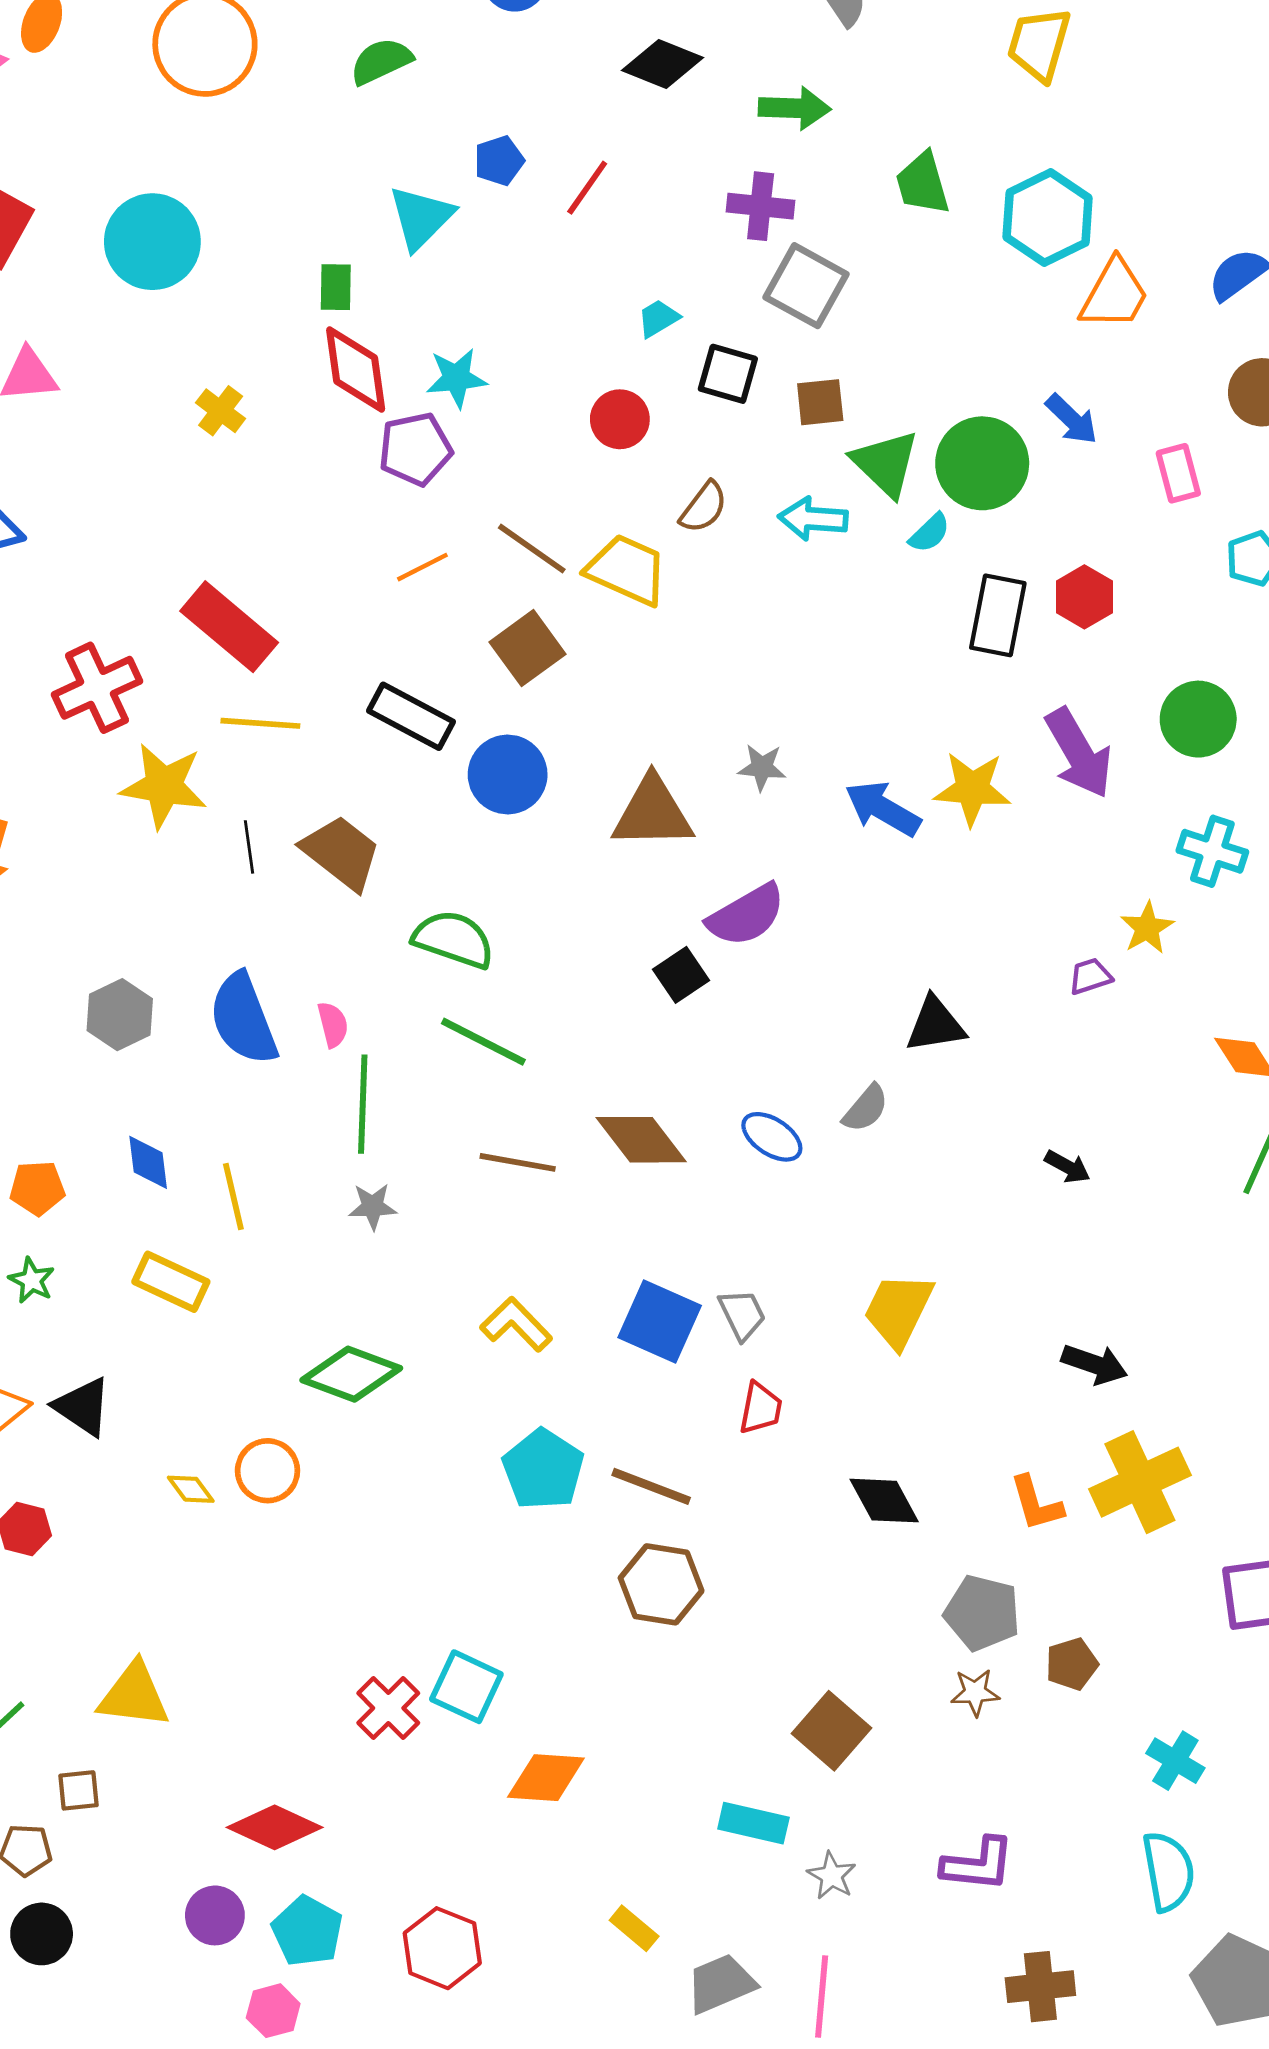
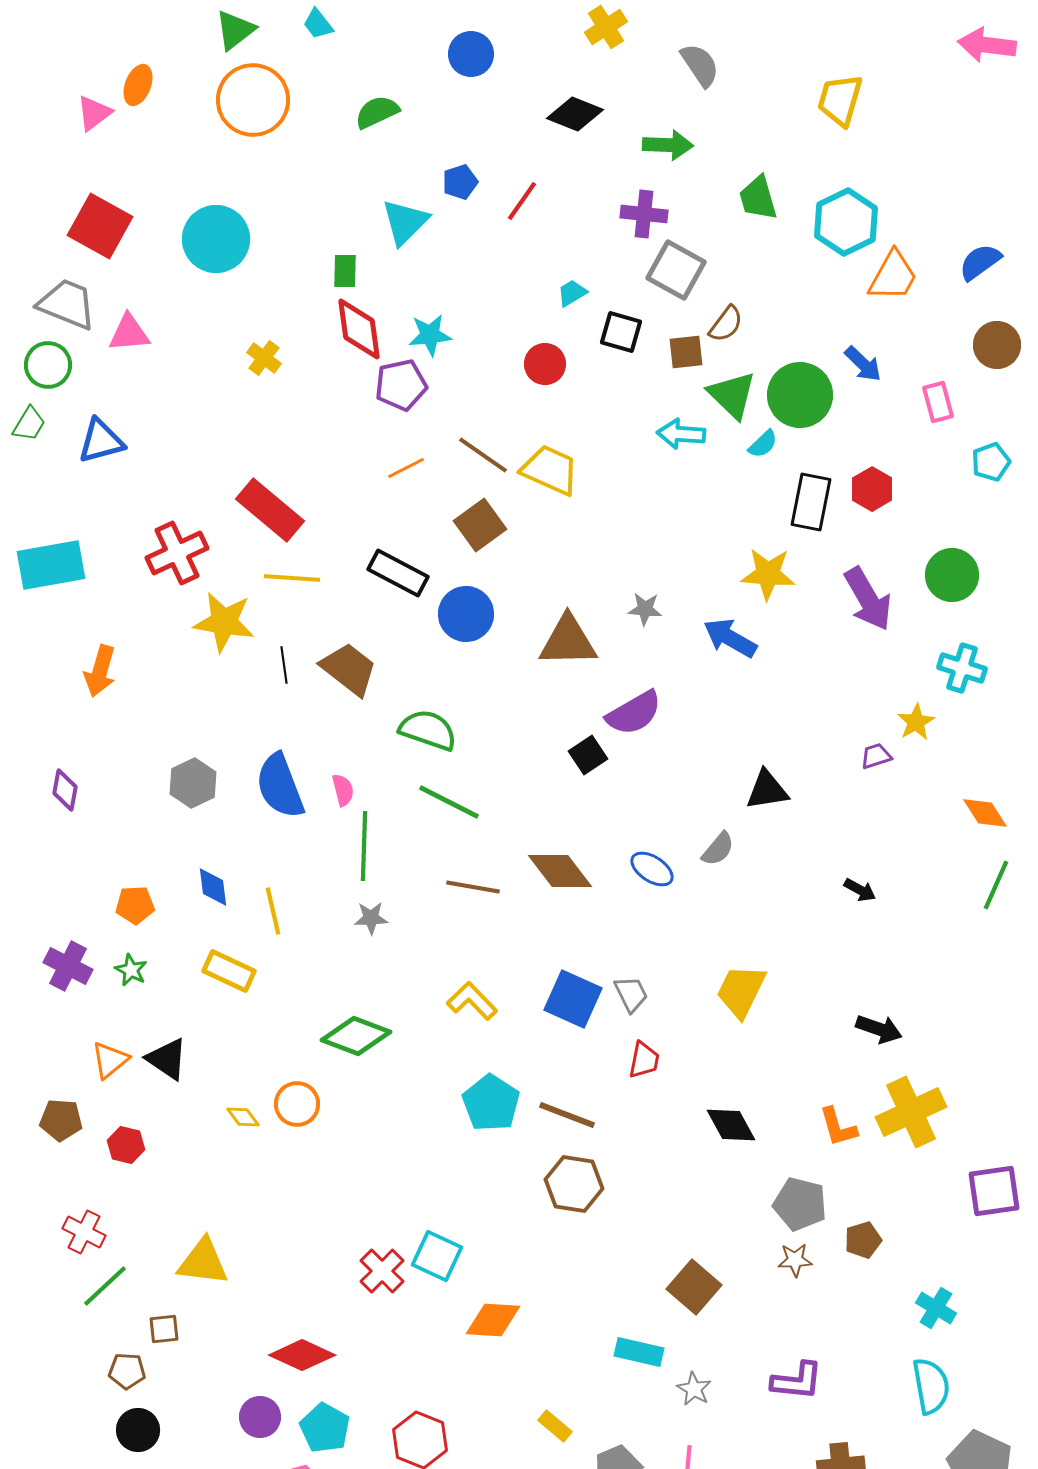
brown semicircle: (704, 507) -> (726, 324), moved
yellow star: (972, 789) -> (768, 574), moved

